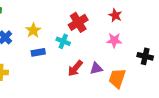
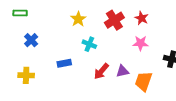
red cross: (78, 22) -> (114, 20), moved
yellow star: (33, 30) -> (78, 19), moved
blue rectangle: (38, 52) -> (64, 63), moved

